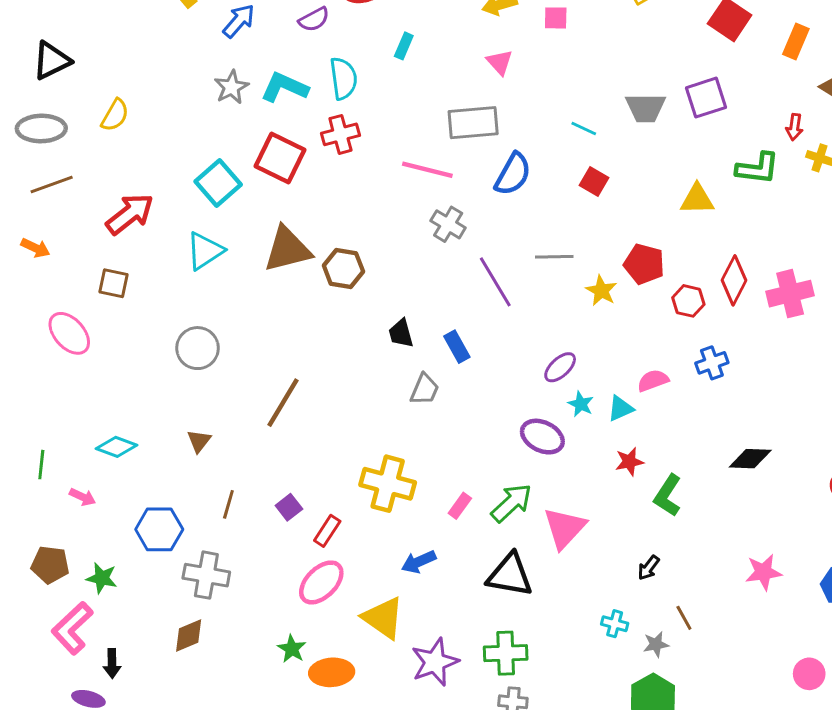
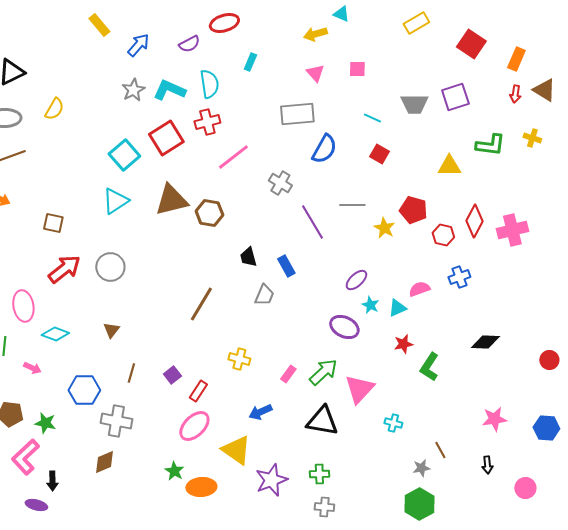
pink square: (556, 18) -> (357, 69), moved
red arrow: (794, 127) -> (515, 94), moved
red square: (280, 158) -> (166, 138), turned 32
pink line: (427, 170) -> (233, 157), moved, turned -52
red arrow: (130, 214) -> (64, 269), moved
pink ellipse: (69, 333) -> (23, 306), moved, turned 32
brown line: (283, 403) -> (201, 304), moved
yellow cross: (388, 484) -> (239, 359), size x0.6
black arrow: (649, 568) -> (487, 465), moved, turned -42
cyan cross: (615, 624) -> (393, 423), moved
green cross: (506, 653) -> (319, 474), size x0.7

